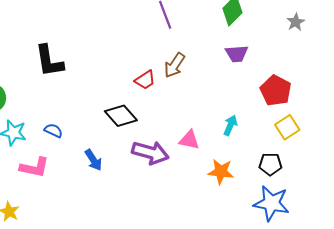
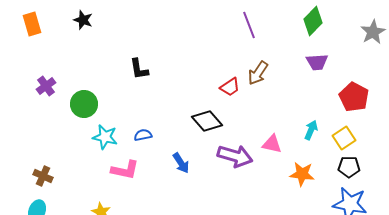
gray star: (296, 22) -> (373, 32), size x1.4
black L-shape: (49, 61) -> (139, 69), size x0.7
yellow square: (287, 127) -> (344, 138), moved
blue semicircle: (53, 131) -> (143, 135), turned -36

